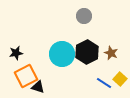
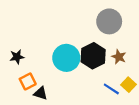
gray circle: (84, 16) -> (109, 21), moved, size x1.5
orange square: (26, 76) -> (28, 81), size x0.7

